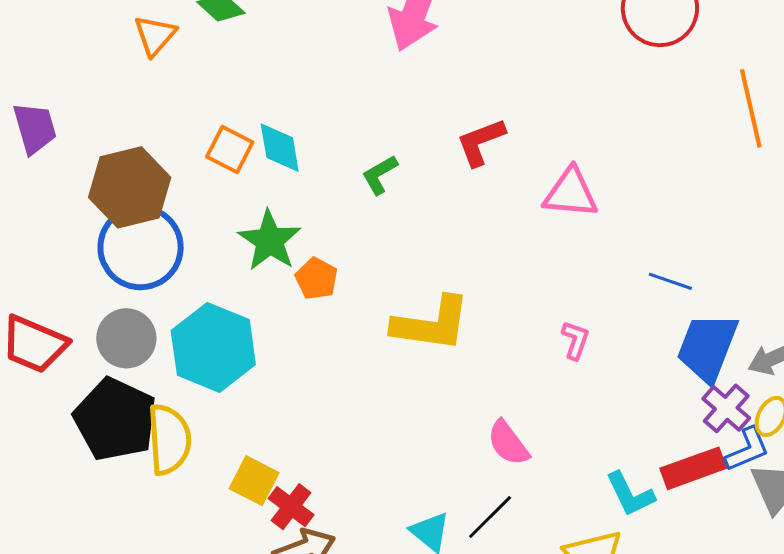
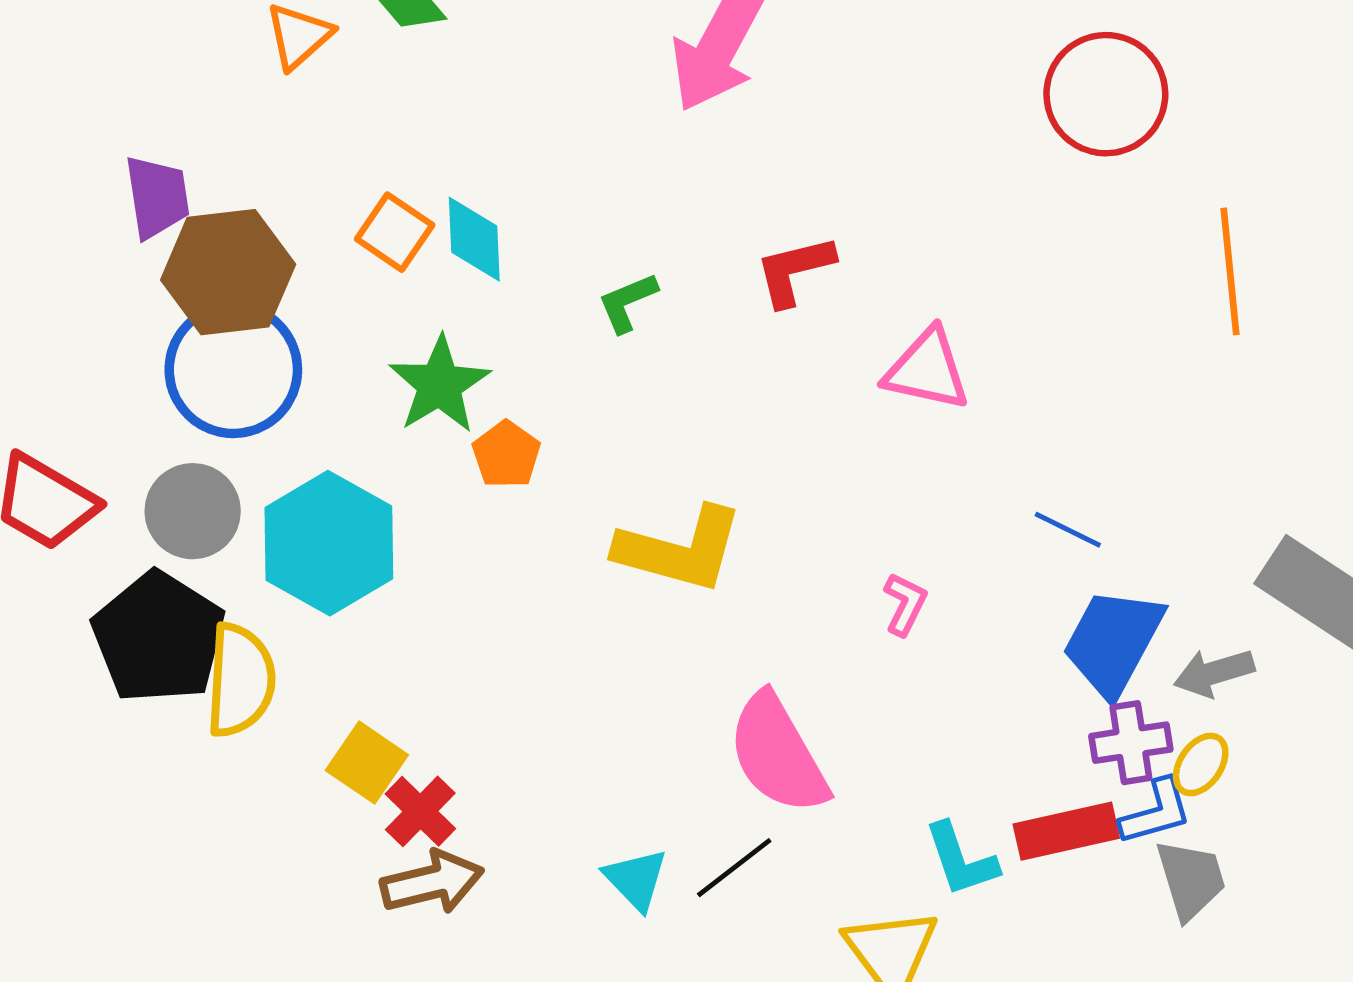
purple trapezoid: (35, 128) -> (157, 197), moved
purple cross: (726, 408) -> (1131, 743), turned 33
pink semicircle: (508, 443) -> (778, 754), size x1.6

